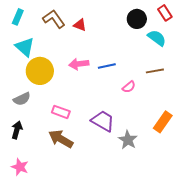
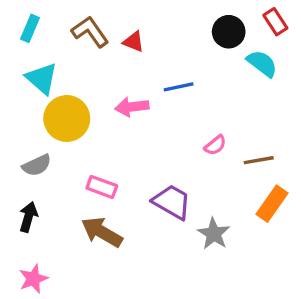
blue line: (107, 66) -> (179, 87), moved
brown line: (155, 71) -> (259, 160), moved
pink star: (20, 167) -> (33, 279), turned 30

